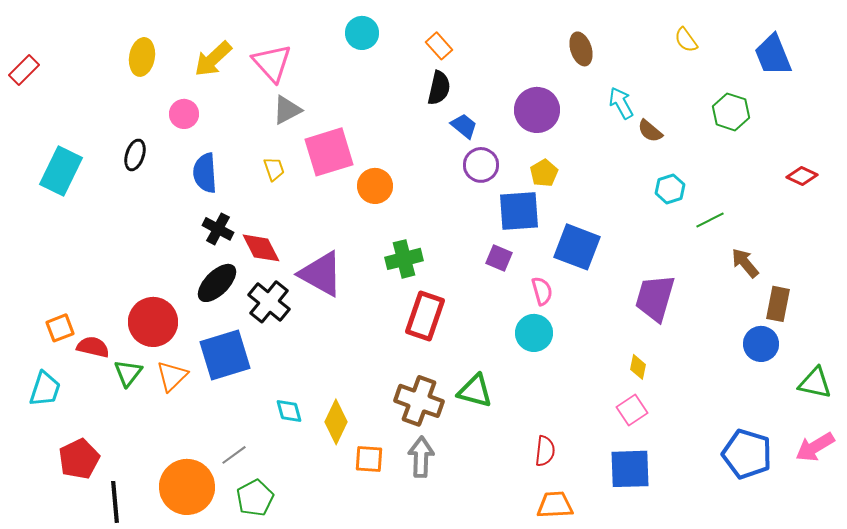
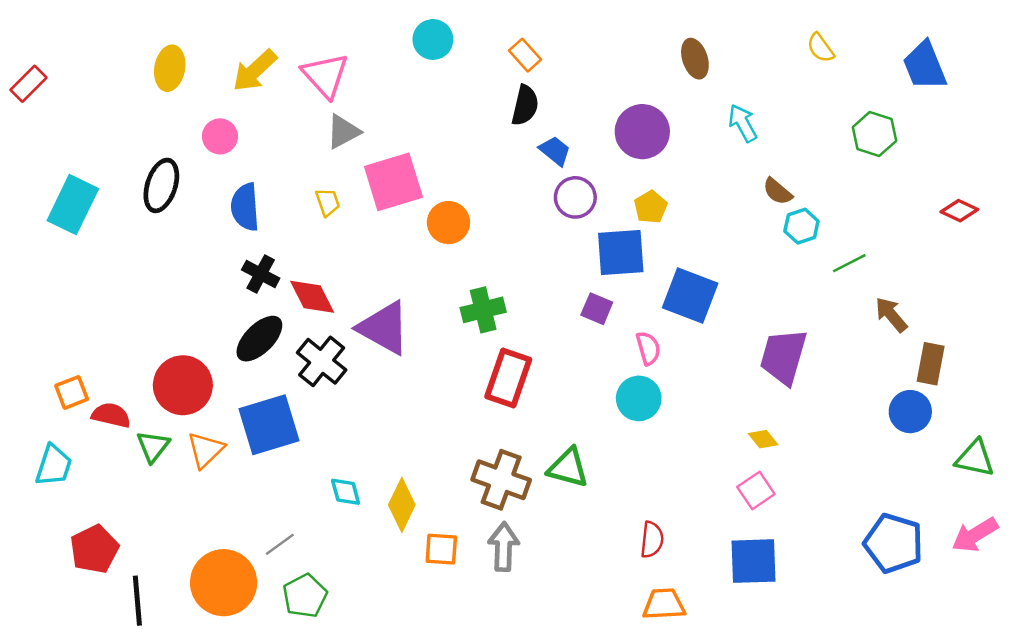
brown semicircle: (650, 131) -> (777, 191), moved
black ellipse: (135, 155) -> (161, 185), size x1.4
yellow diamond: (638, 367) -> (763, 439), turned -50

